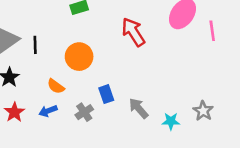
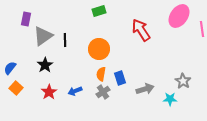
orange semicircle: (56, 86) -> (101, 74), moved, turned 64
gray arrow: (139, 108) -> (145, 89), turned 114
gray star: (203, 111) -> (183, 81), moved

